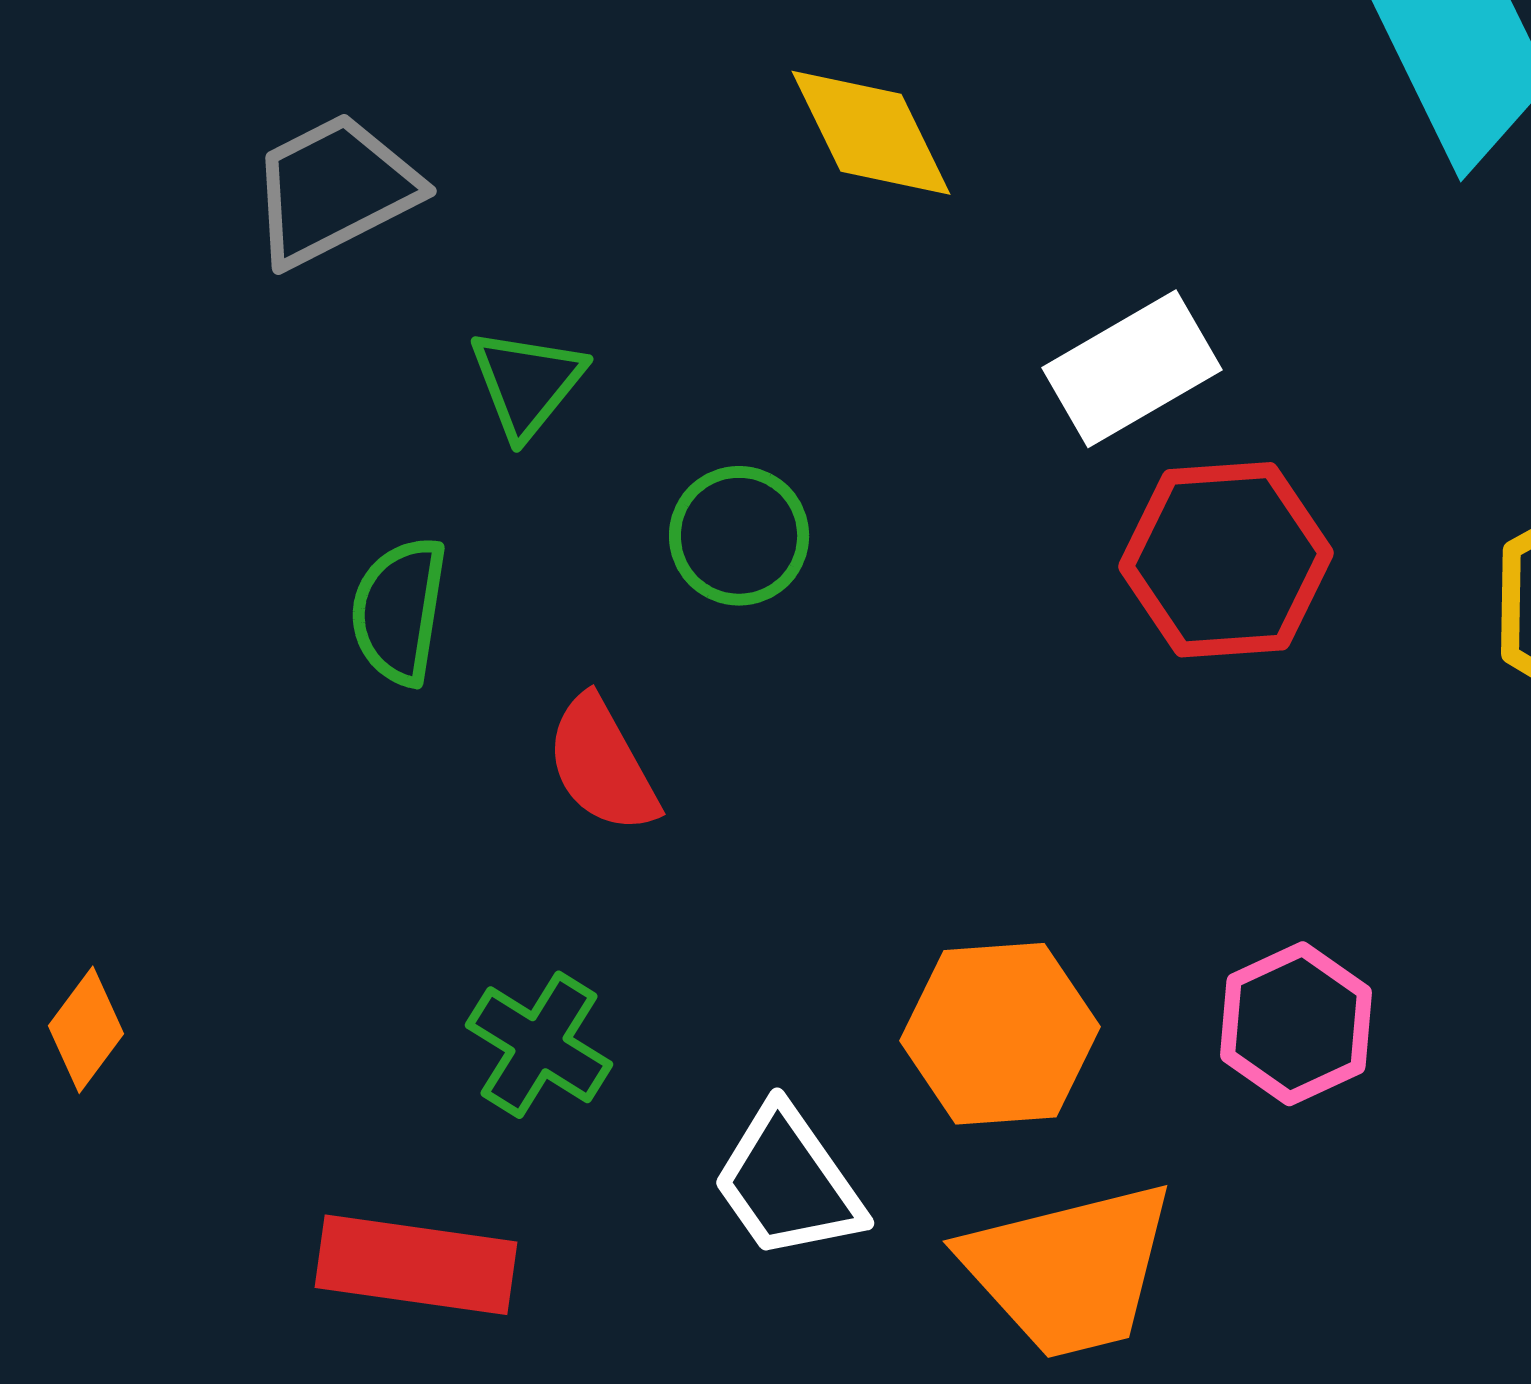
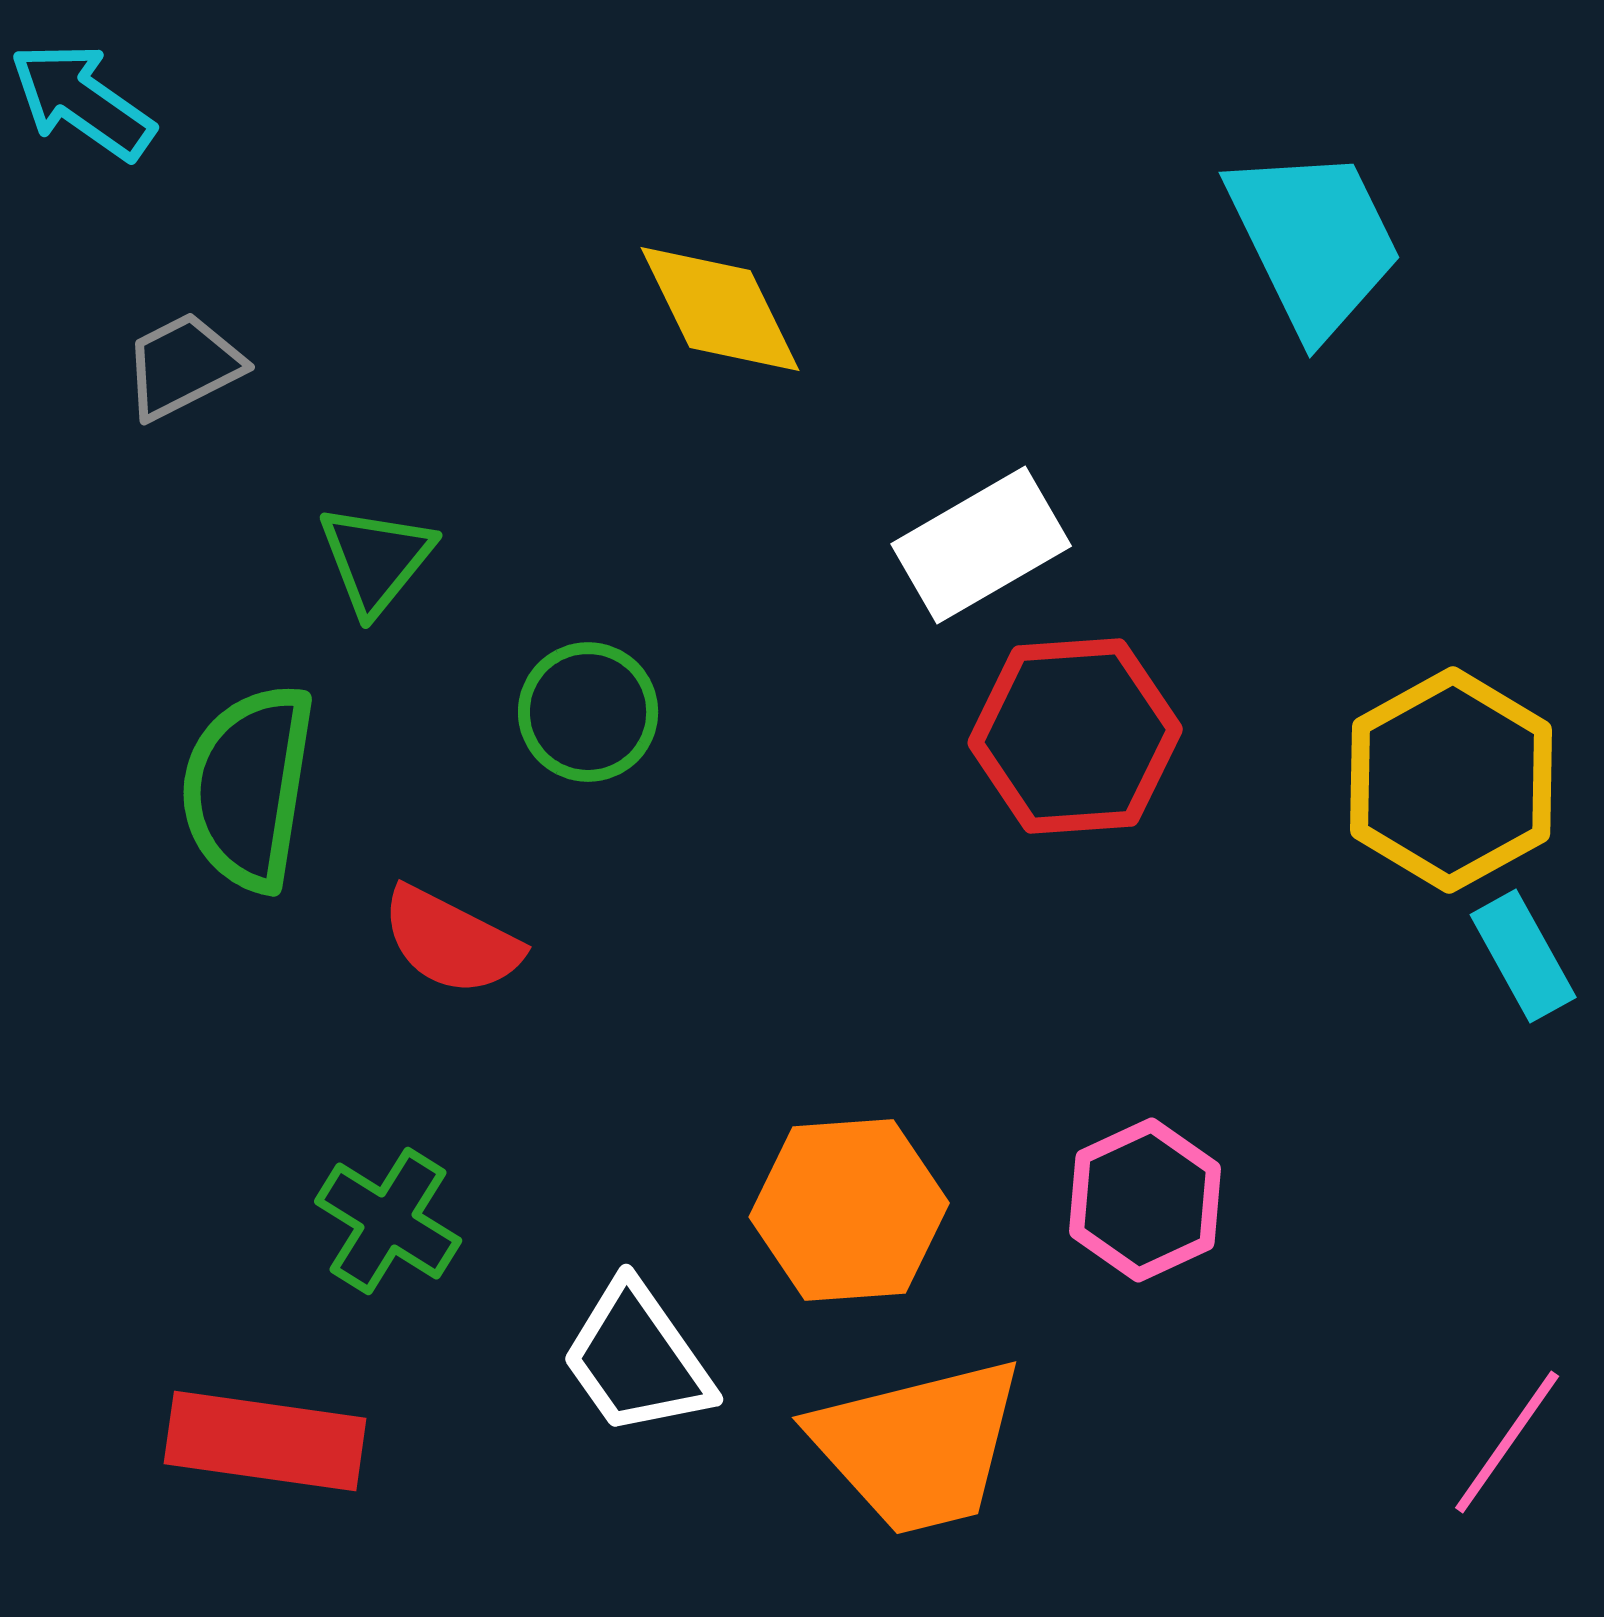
gray trapezoid: (334, 190) -> (183, 366), size x0.7
green semicircle: (399, 611) -> (248, 787), size x1.4
red semicircle: (602, 765) -> (451, 941), turned -34

